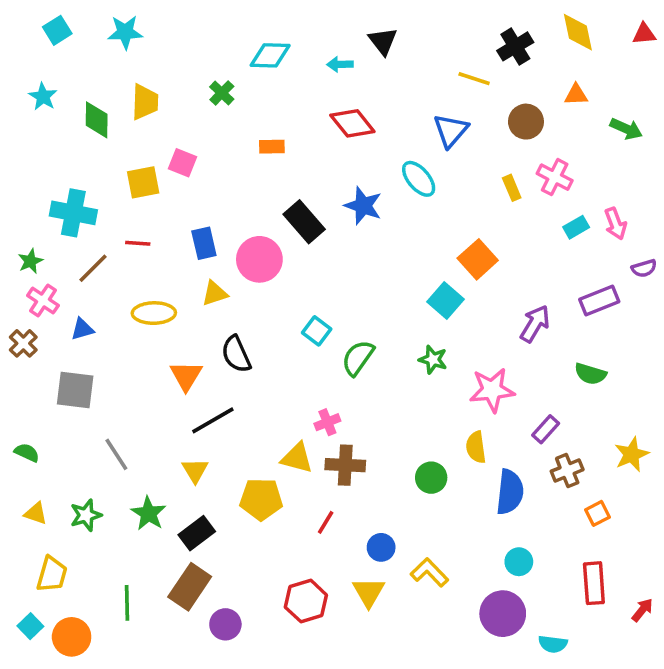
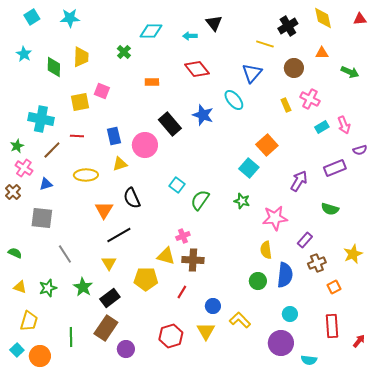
green circle: (431, 478) -> (258, 281), moved

